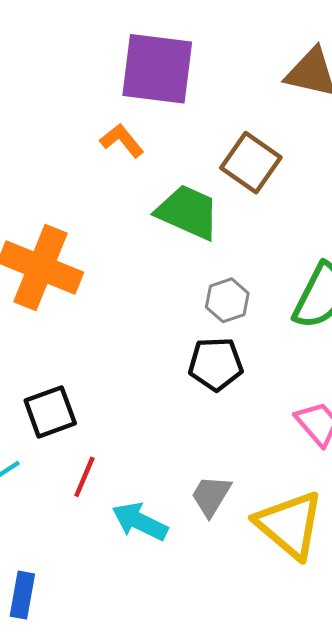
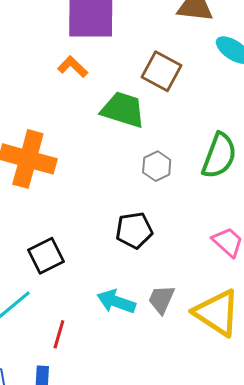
black pentagon: (216, 364) -> (134, 230), moved
red line: (84, 477) -> (59, 334), moved
cyan arrow: (140, 522) -> (116, 302), moved

